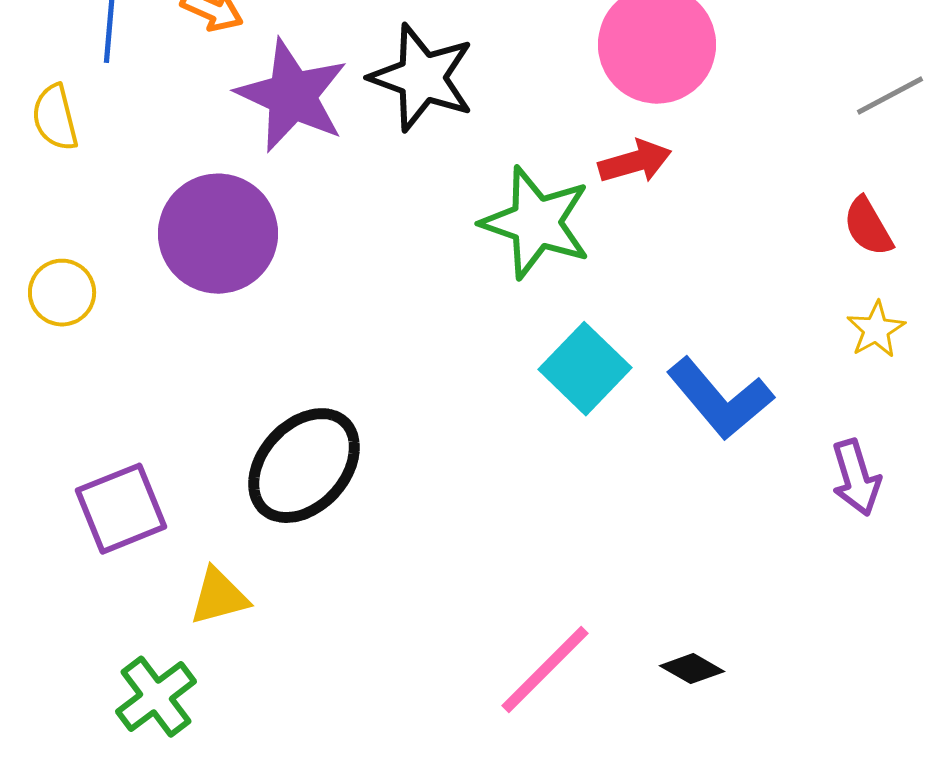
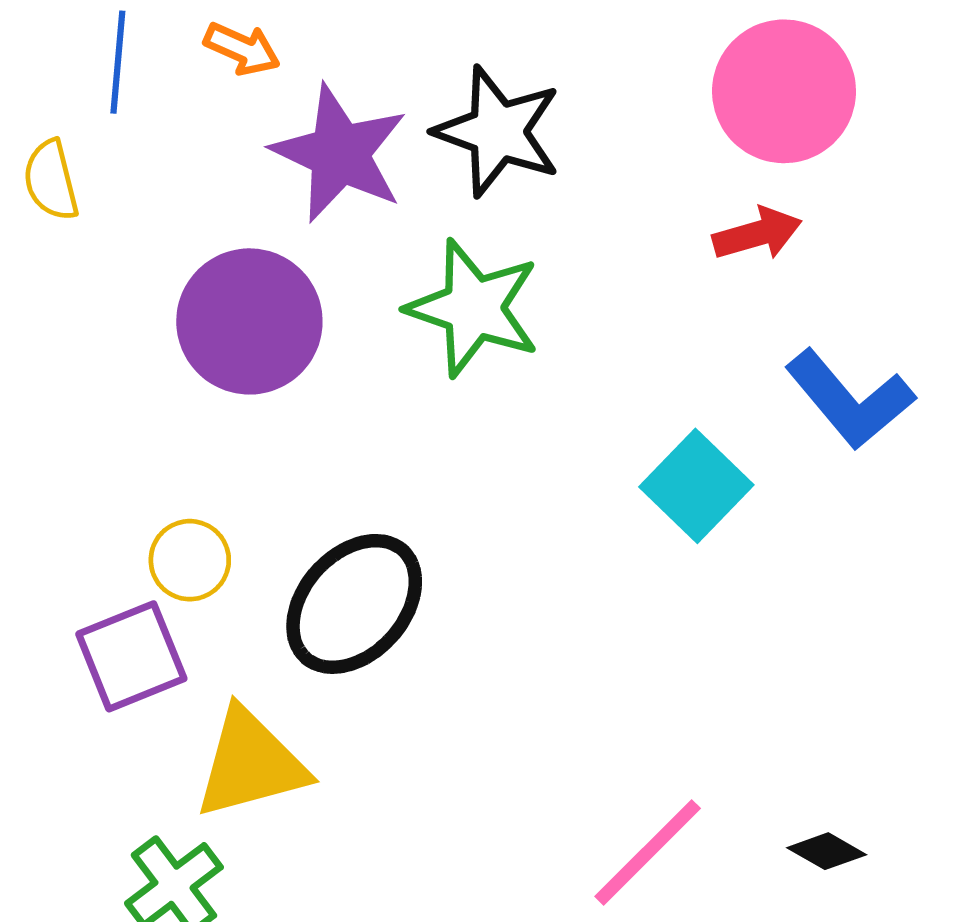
green star: (536, 223) -> (473, 308), moved
yellow circle: (62, 293) -> (190, 560), moved
blue L-shape: (720, 399) -> (850, 399), moved
yellow triangle: (219, 597) -> (251, 764), size x1.6

